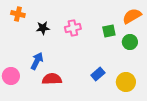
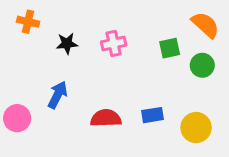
orange semicircle: (132, 16) -> (205, 25), turned 72
blue rectangle: (98, 74) -> (152, 115), turned 32
red semicircle: (52, 79) -> (106, 118), moved

